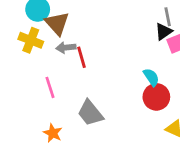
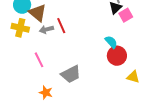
red line: (82, 57) -> (61, 26), moved
gray trapezoid: (90, 113) -> (71, 74), turned -70

